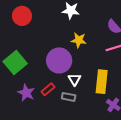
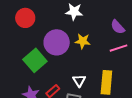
purple circle: (59, 60) -> (57, 42), moved
green square: (15, 62) -> (35, 60), moved

